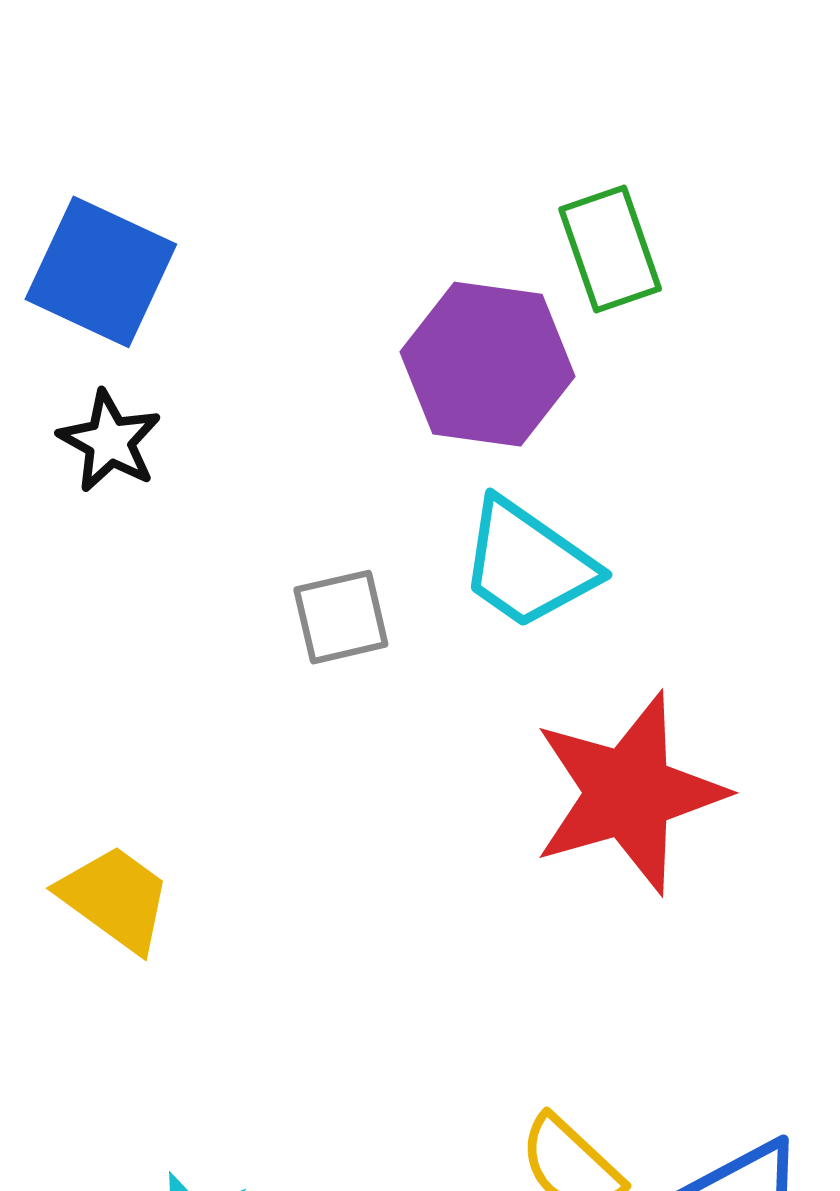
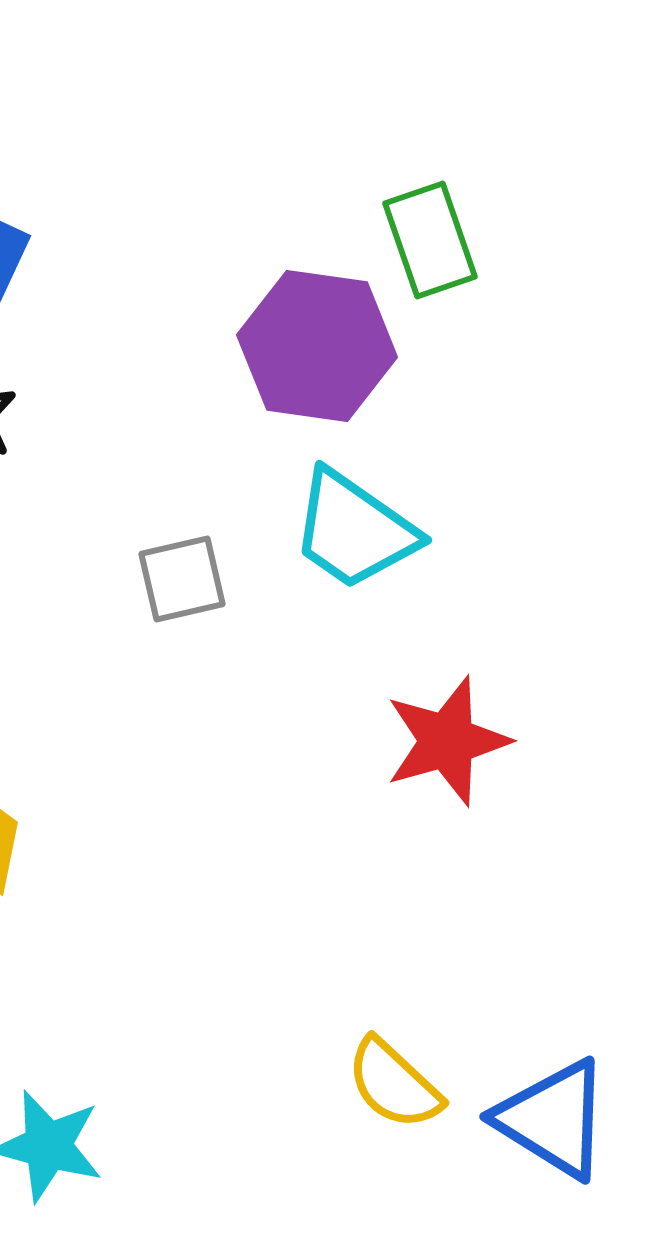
red star: (629, 793) -> (447, 741), size x0.7

